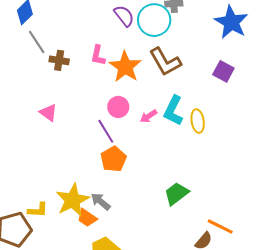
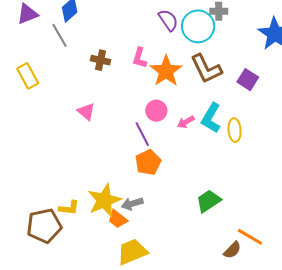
gray line: (37, 42) -> (60, 35), moved
purple square: (223, 71) -> (248, 80), moved
gray arrow: (101, 201) -> (132, 204), turned -60

